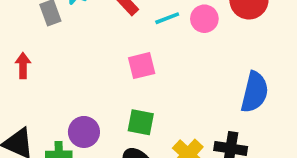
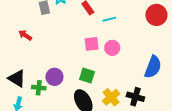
pink circle: (204, 19) -> (112, 48), moved
red arrow: (23, 65) -> (25, 35), turned -64

